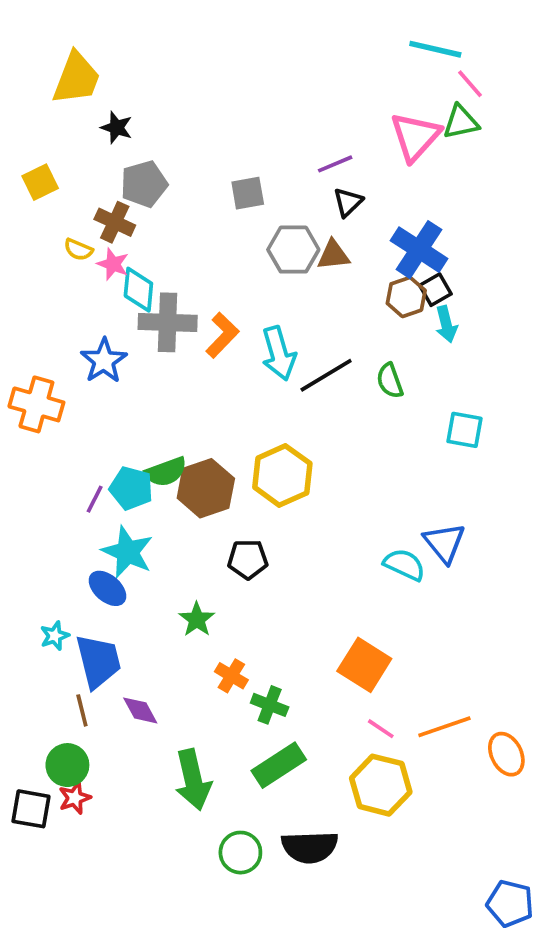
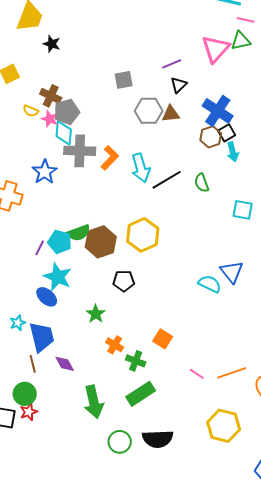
pink line: (470, 84) -> (246, 20), turned -36
gray pentagon: (144, 184) -> (67, 112), moved
orange square: (364, 665) -> (163, 339), moved, size x0.7
yellow hexagon: (381, 785) -> (224, 426), moved

